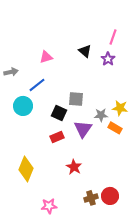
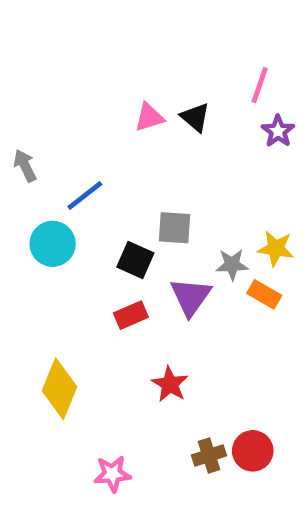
pink triangle: (46, 57) -> (149, 117), moved
purple star: (108, 59) -> (278, 131), moved
gray arrow: (11, 72) -> (25, 166), turned -104

